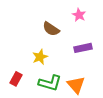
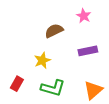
brown semicircle: (51, 29) -> (54, 31), turned 120
orange triangle: (76, 85) -> (93, 90), moved, turned 30

